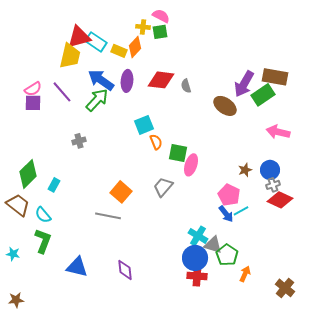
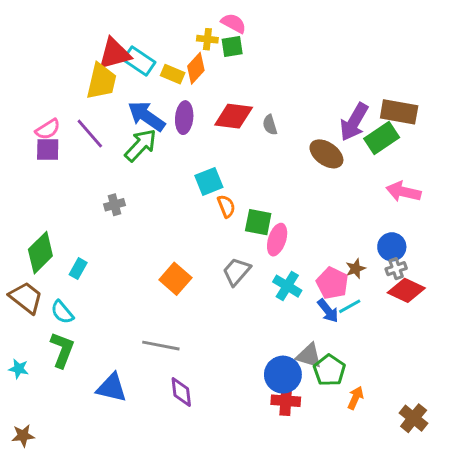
brown star: (245, 170) -> (355, 269), moved
gray line: (108, 216) -> (161, 346), moved
cyan cross: (198, 236) -> (287, 286), moved

